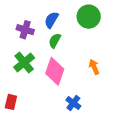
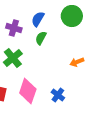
orange arrow: (94, 67) -> (77, 62), turned -88
pink diamond: (55, 71) -> (28, 91), moved

